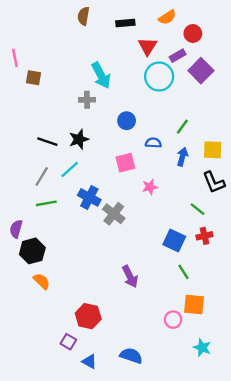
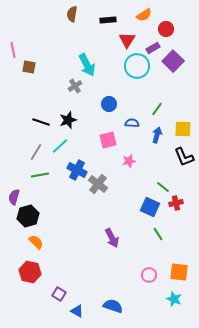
gray cross: (87, 100) -> (75, 86), turned -32
green line: (197, 209) -> (163, 187), moved
orange square: (194, 304) -> (179, 272), moved
red hexagon: (88, 316) -> (30, 272), moved

